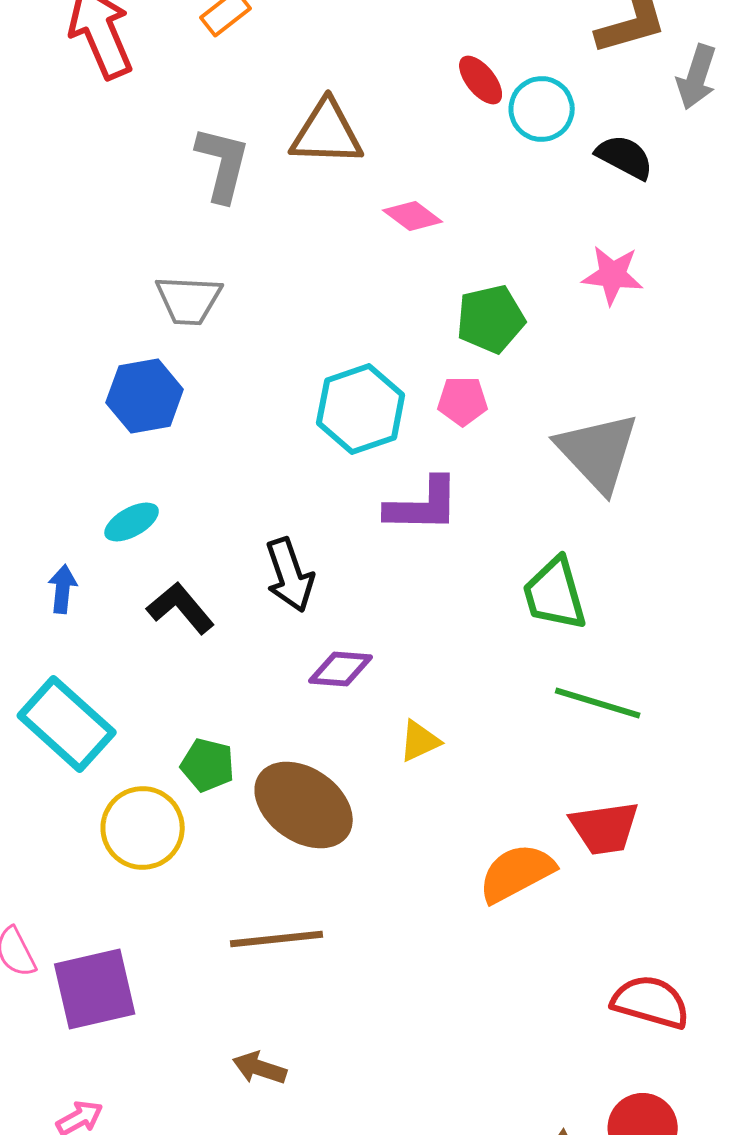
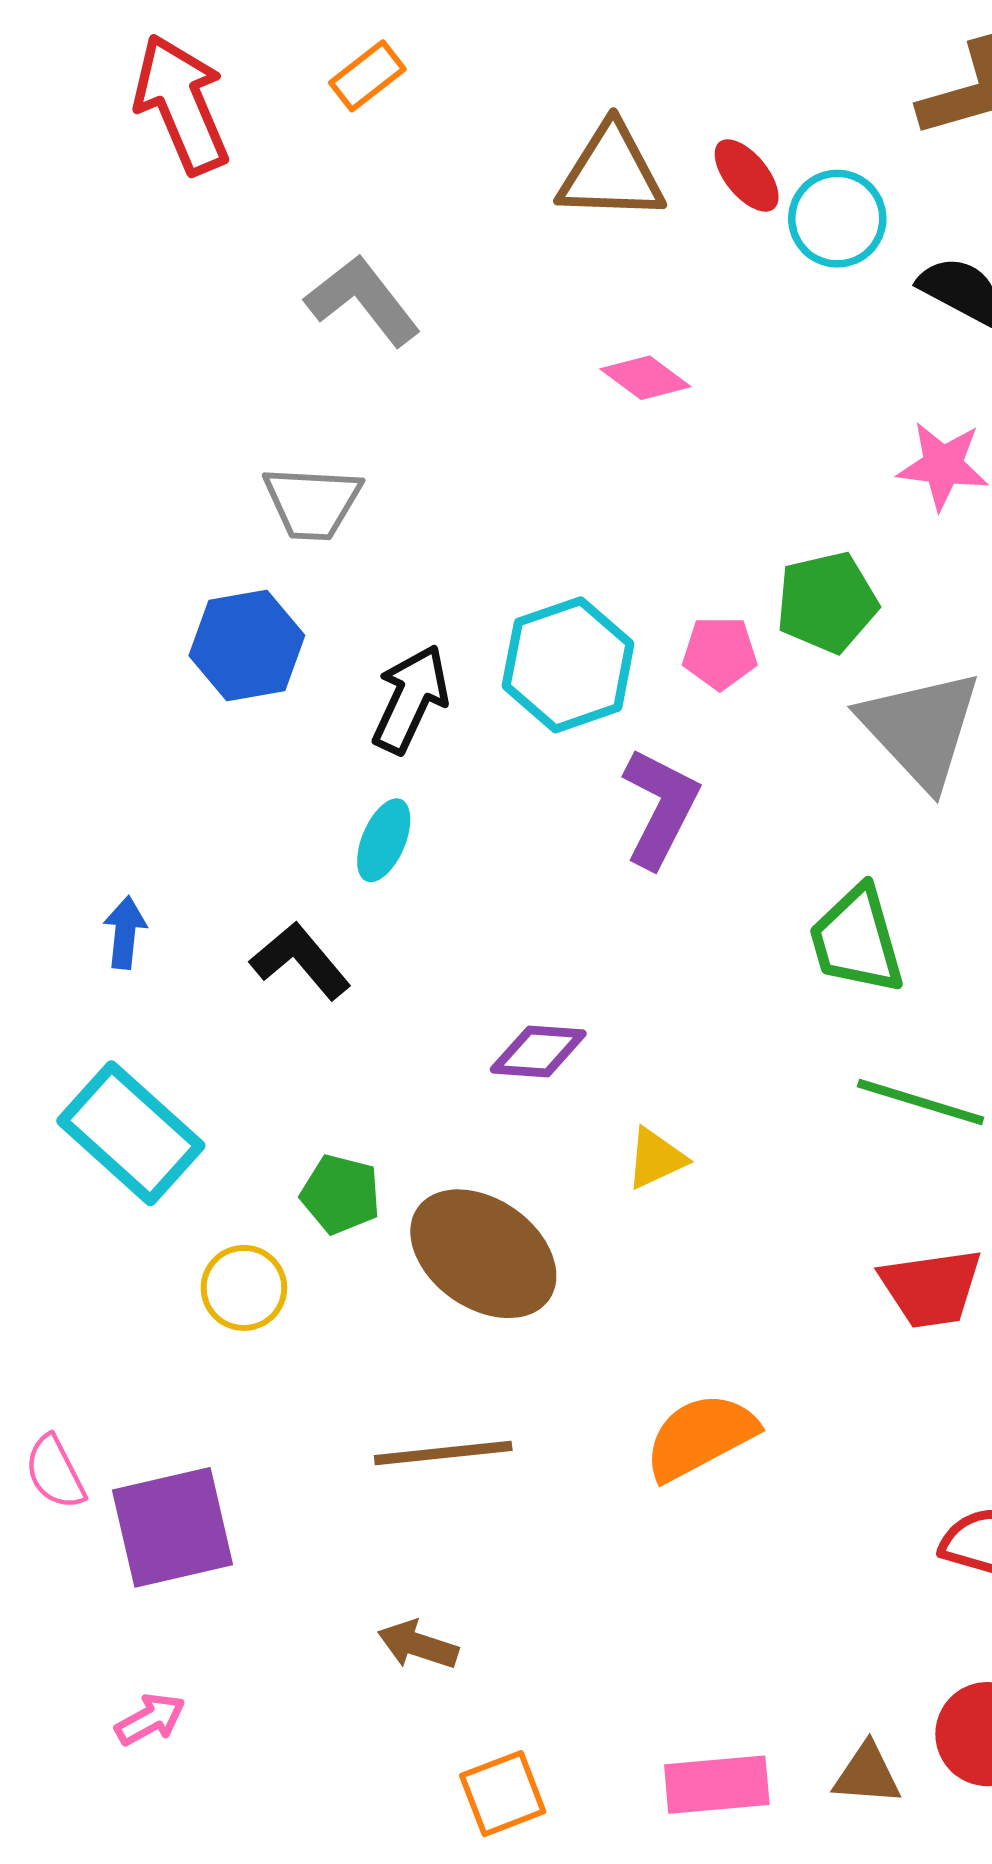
brown triangle: (327, 133) -> (611, 173), moved
gray L-shape: (223, 164) -> (363, 300), turned -52
green pentagon: (491, 319) -> (827, 602), moved
purple L-shape: (423, 505) -> (660, 808), turned -64
cyan ellipse: (132, 522) -> (384, 840), moved, turned -38
black arrow: (290, 575) -> (410, 699), moved, turned -136
yellow circle: (143, 828) -> (244, 1288), size x0.7
orange semicircle: (517, 873) -> (700, 1437), moved

